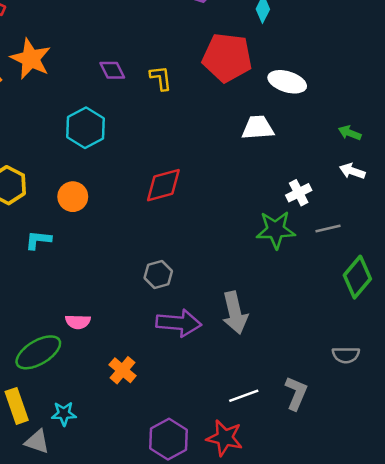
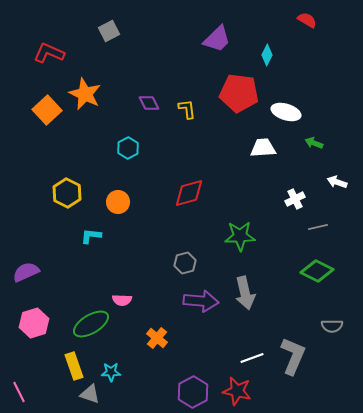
cyan hexagon: (86, 128) -> (128, 148), size x0.7
green arrow: (350, 133) -> (314, 143), moved
green star: (276, 230) -> (240, 236), moved
green diamond: (357, 277) -> (317, 271), moved, turned 76
gray L-shape: (296, 393) -> (293, 356), size x1.4

